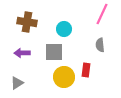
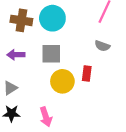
cyan circle: (64, 29) -> (52, 18), moved, size x1.5
gray semicircle: (100, 45) -> (102, 46), turned -64

